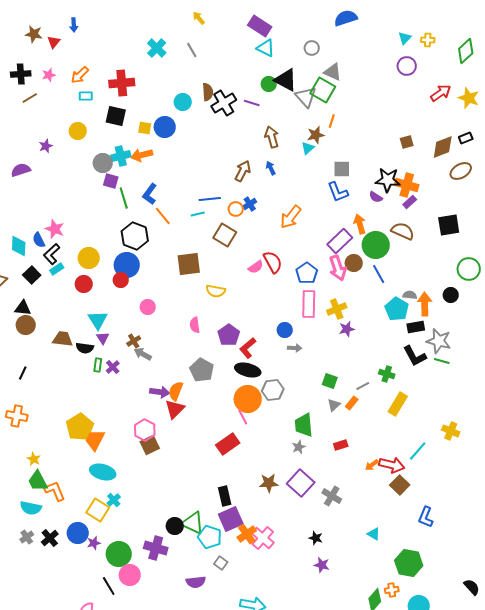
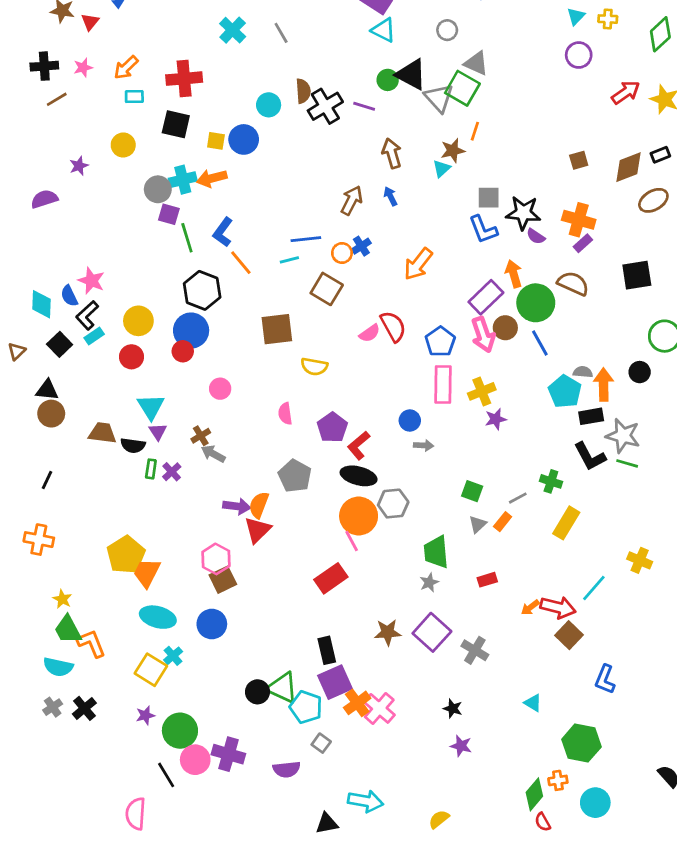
black star: (388, 180) -> (523, 213), moved
blue circle: (78, 533) -> (212, 624), moved
purple cross: (156, 548) -> (228, 754), moved

